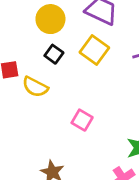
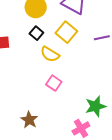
yellow semicircle: (35, 87) -> (50, 54), moved

